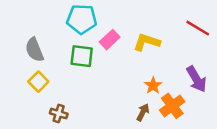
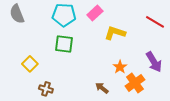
pink rectangle: (110, 40) -> (95, 13), moved
gray semicircle: (34, 50) -> (17, 14), moved
brown arrow: (143, 112) -> (102, 88), moved, turned -80

